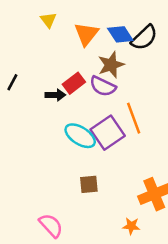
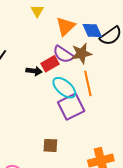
purple semicircle: (103, 86) -> (63, 54), moved
orange line: (134, 118) -> (88, 83), moved
cyan ellipse: (80, 136) -> (64, 88), moved

